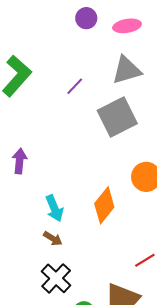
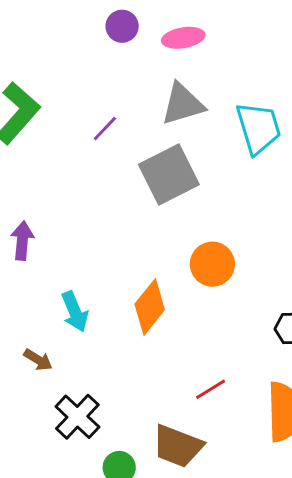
brown arrow: (53, 239) -> (38, 360), moved

